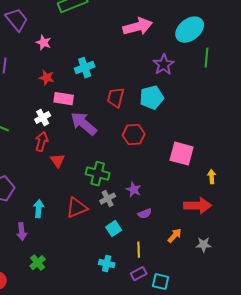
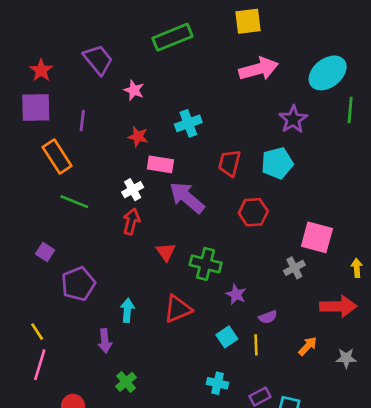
red triangle: (58, 161) -> (166, 252), moved
purple star: (134, 190) -> (236, 294), moved
gray cross: (108, 199) -> (294, 268), moved
yellow line: (139, 250) -> (256, 345), moved

